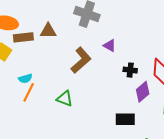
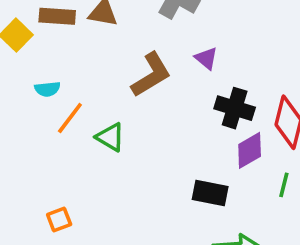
black cross: (130, 70) -> (235, 108), size x1.5
orange line: (29, 92) -> (70, 118), moved

